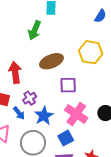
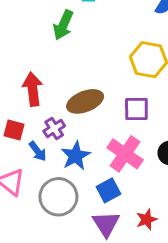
brown ellipse: (51, 61) -> (85, 101), moved
purple square: (68, 85) -> (136, 109), moved

